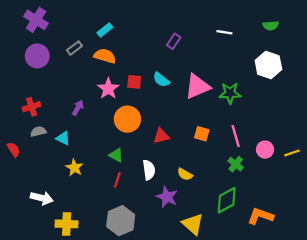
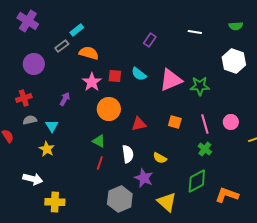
cyan rectangle: (105, 30) -> (77, 30), moved
purple circle: (37, 56) -> (34, 64), moved
cyan triangle: (63, 138) -> (52, 126), turned 32
pink circle: (265, 150) -> (231, 122), moved
yellow star: (74, 168) -> (47, 149), moved
gray hexagon: (121, 221) -> (120, 199), moved

